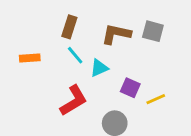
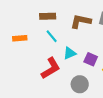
brown rectangle: (69, 27) -> (48, 16), turned 70
cyan triangle: (99, 68) -> (70, 53), moved

